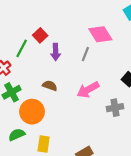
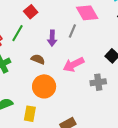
green line: (22, 48) -> (17, 33), moved
purple arrow: (56, 52) -> (52, 38), moved
orange circle: (32, 112) -> (44, 86), moved

